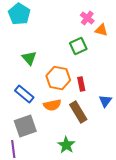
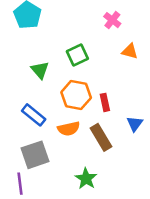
orange triangle: (101, 30) -> (130, 51), moved
green square: (78, 46) -> (77, 55), moved

